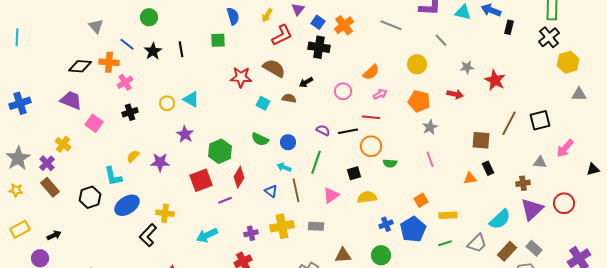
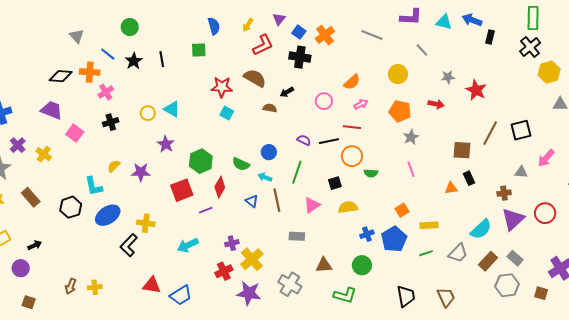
cyan square: (263, 103) -> (227, 113), moved
green semicircle: (260, 139) -> (241, 164), moved
purple cross: (47, 163) -> (18, 145), moved
yellow cross: (282, 226) -> (252, 259), moved, turned -30

